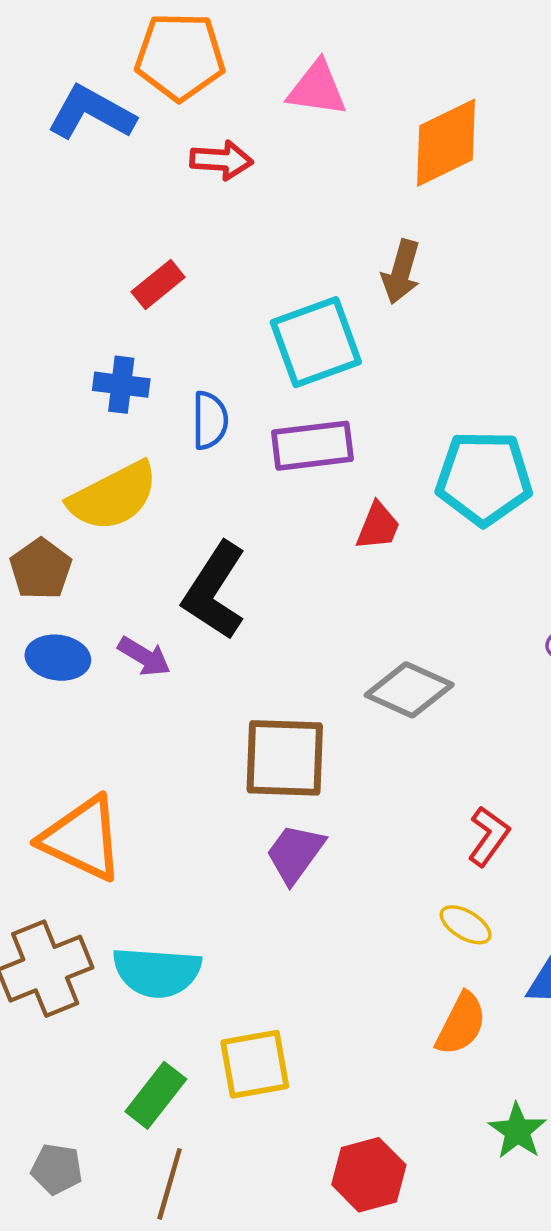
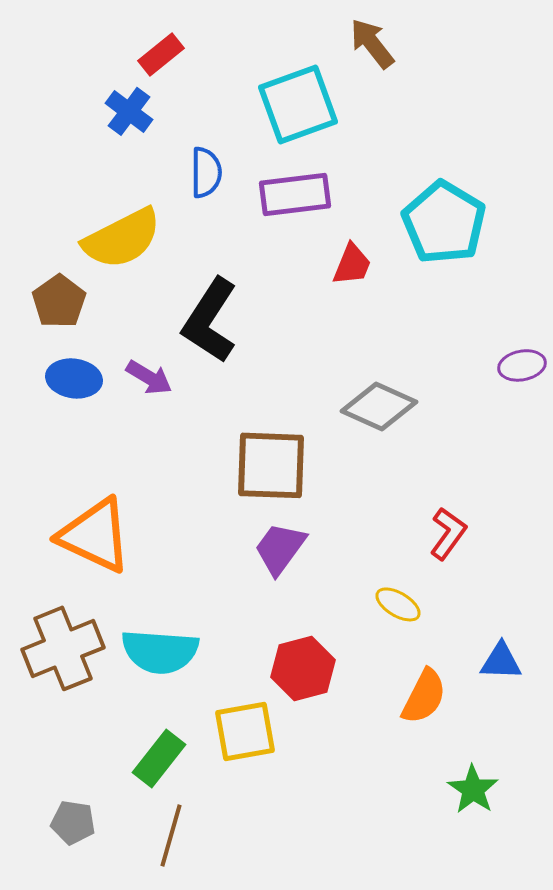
brown arrow: (401, 272) -> (372, 43), turned 126
blue cross: (121, 385) -> (129, 111), moved, turned 30
cyan pentagon: (484, 478) -> (444, 222), turned 30
yellow ellipse: (466, 925) -> (398, 604), moved
red hexagon: (369, 1175) -> (303, 668), moved

